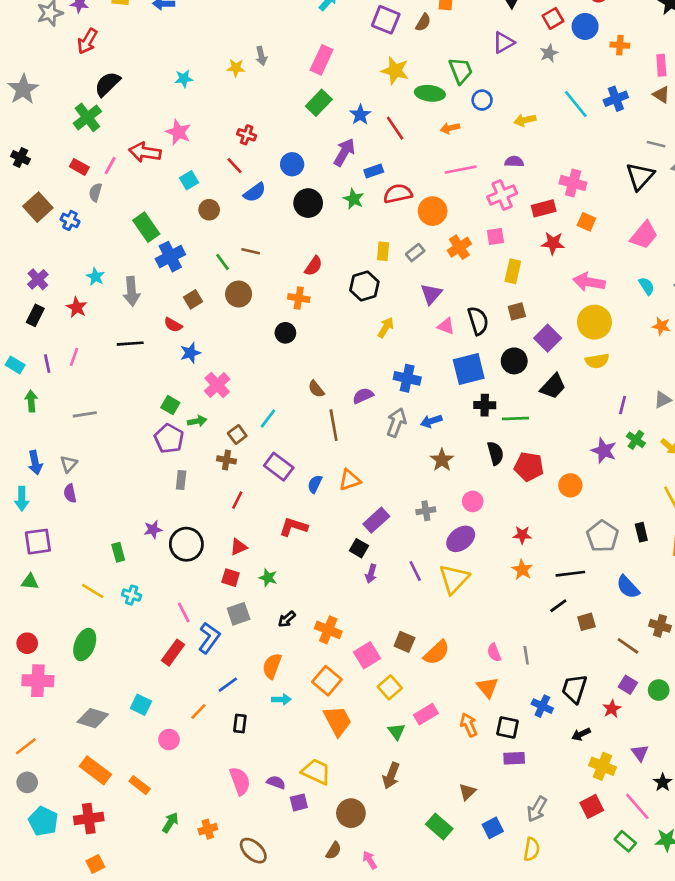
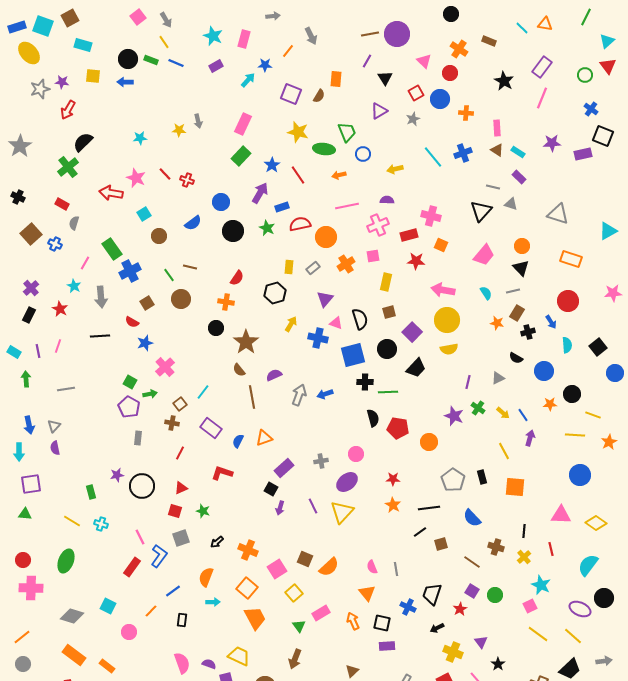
pink line: (110, 166) -> (85, 263), moved
red line: (235, 166) -> (165, 174), moved
blue cross: (407, 378) -> (318, 338), moved
brown star: (442, 460) -> (246, 342), moved, size x1.4

